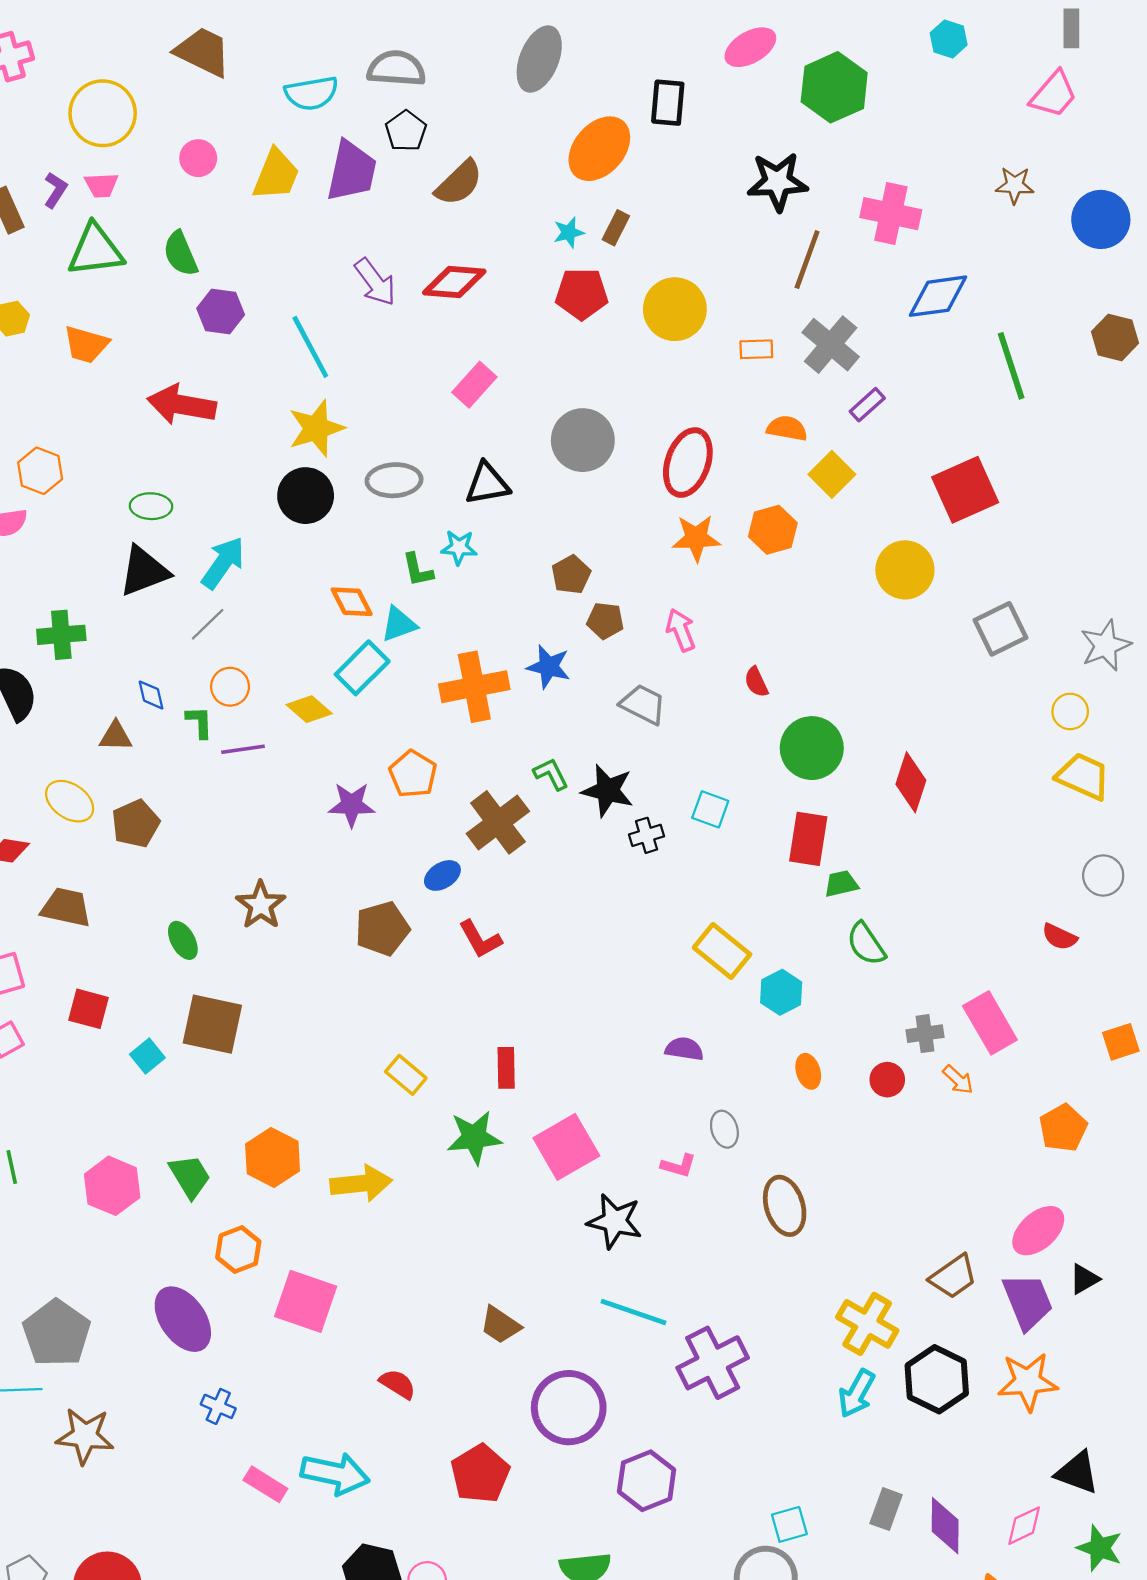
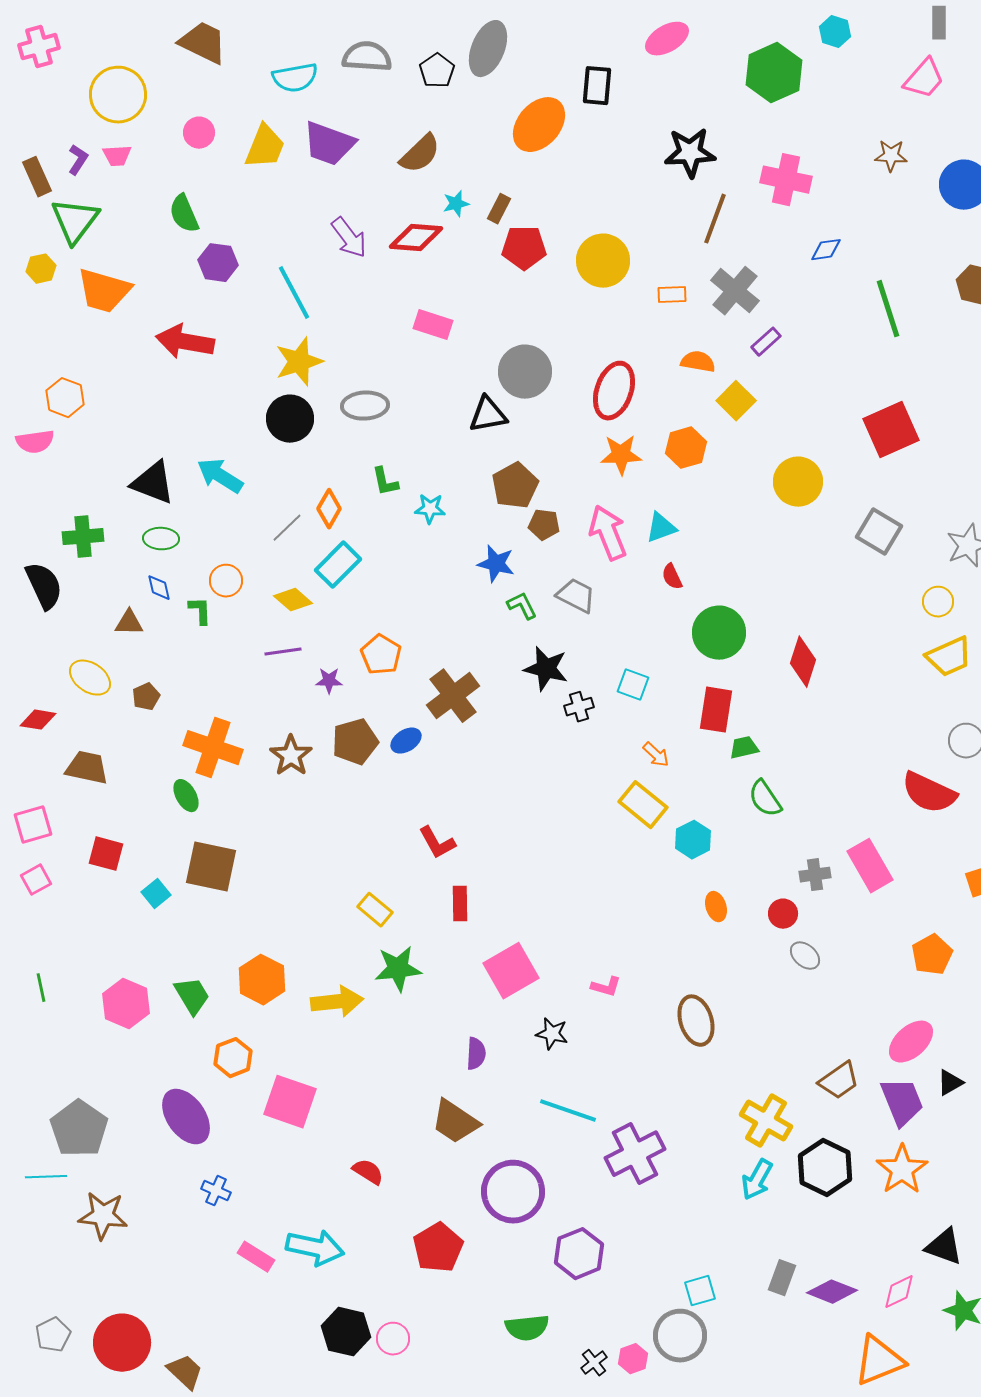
green hexagon: (834, 87) -> (774, 73), moved
black pentagon: (406, 131) -> (437, 71), moved
purple trapezoid: (352, 171) -> (329, 144), turned 98
brown rectangle: (616, 228) -> (499, 209), moved
cyan star: (569, 232) -> (456, 204), moved
green triangle: (96, 250) -> (75, 221), moved, turned -46
blue diamond: (938, 296) -> (826, 250), size x0.6
orange trapezoid: (86, 345) -> (104, 291), size x1.4
pink rectangle: (474, 385) -> (433, 325), turned 66
black triangle: (487, 484) -> (488, 415), moved
red square: (965, 490) -> (891, 430), moved
green ellipse: (151, 506) -> (161, 539), moved
cyan star: (459, 547) -> (430, 509), moved
cyan arrow: (223, 563) -> (220, 476), turned -93
black triangle: (144, 571) -> (153, 483), turned 42
brown pentagon: (571, 575) -> (515, 486), size x1.4
orange diamond: (352, 602) -> (329, 509), turned 57
gray line: (208, 624) -> (287, 528), moved
cyan triangle: (399, 624) -> (661, 528), moved
gray square: (1001, 629) -> (879, 532), turned -33
pink arrow: (681, 630) -> (608, 533), size x1.5
orange cross: (474, 687) -> (213, 748), moved, turned 30
purple line: (243, 749) -> (283, 652), moved
green L-shape: (551, 774) -> (522, 606), moved
yellow trapezoid: (1083, 776) -> (949, 657), turned 132
purple star: (352, 805) -> (329, 681), size x0.7
brown pentagon: (136, 824) -> (146, 697), size x0.7
brown star: (261, 905) -> (291, 756), moved
brown pentagon: (382, 929) -> (355, 742), moved
red semicircle: (1060, 937) -> (929, 793), size x1.8
red L-shape: (480, 939) -> (437, 843), moved
purple semicircle: (684, 1049) -> (476, 1054), moved, turned 84
orange arrow: (958, 1080) -> (656, 755), moved
gray ellipse: (724, 1129) -> (805, 956), moved, turned -32
green star: (474, 1137) -> (398, 969), moved
black star: (615, 1221) -> (552, 1034), size x0.7
brown trapezoid: (500, 1325) -> (455, 1122), size x1.4
orange star: (1028, 1382) -> (902, 1170), turned -30
purple diamond: (945, 1526) -> (832, 1292), turned -69

